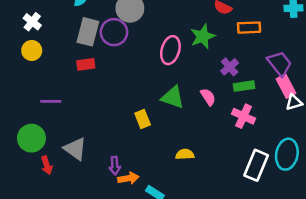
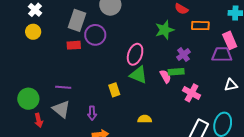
purple circle: (114, 32) -> (95, 35), moved
pink ellipse: (170, 50) -> (135, 54), moved
purple trapezoid: (279, 63) -> (222, 55), turned -55
green rectangle: (244, 86) -> (176, 72), moved
pink rectangle: (286, 86) -> (230, 40), moved
purple line: (51, 101) -> (63, 87), moved
purple arrow: (115, 166) -> (92, 113), moved

